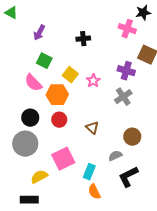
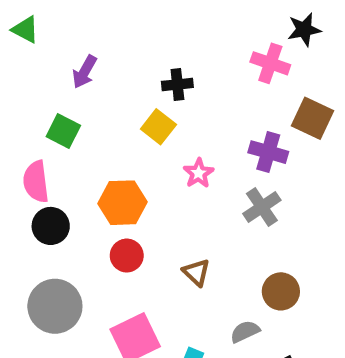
green square: (44, 61) -> (63, 131), moved
yellow square: (70, 75) -> (158, 127), moved
pink semicircle: (33, 83) -> (36, 182), moved, turned 36
black circle: (30, 118) -> (51, 226), moved

